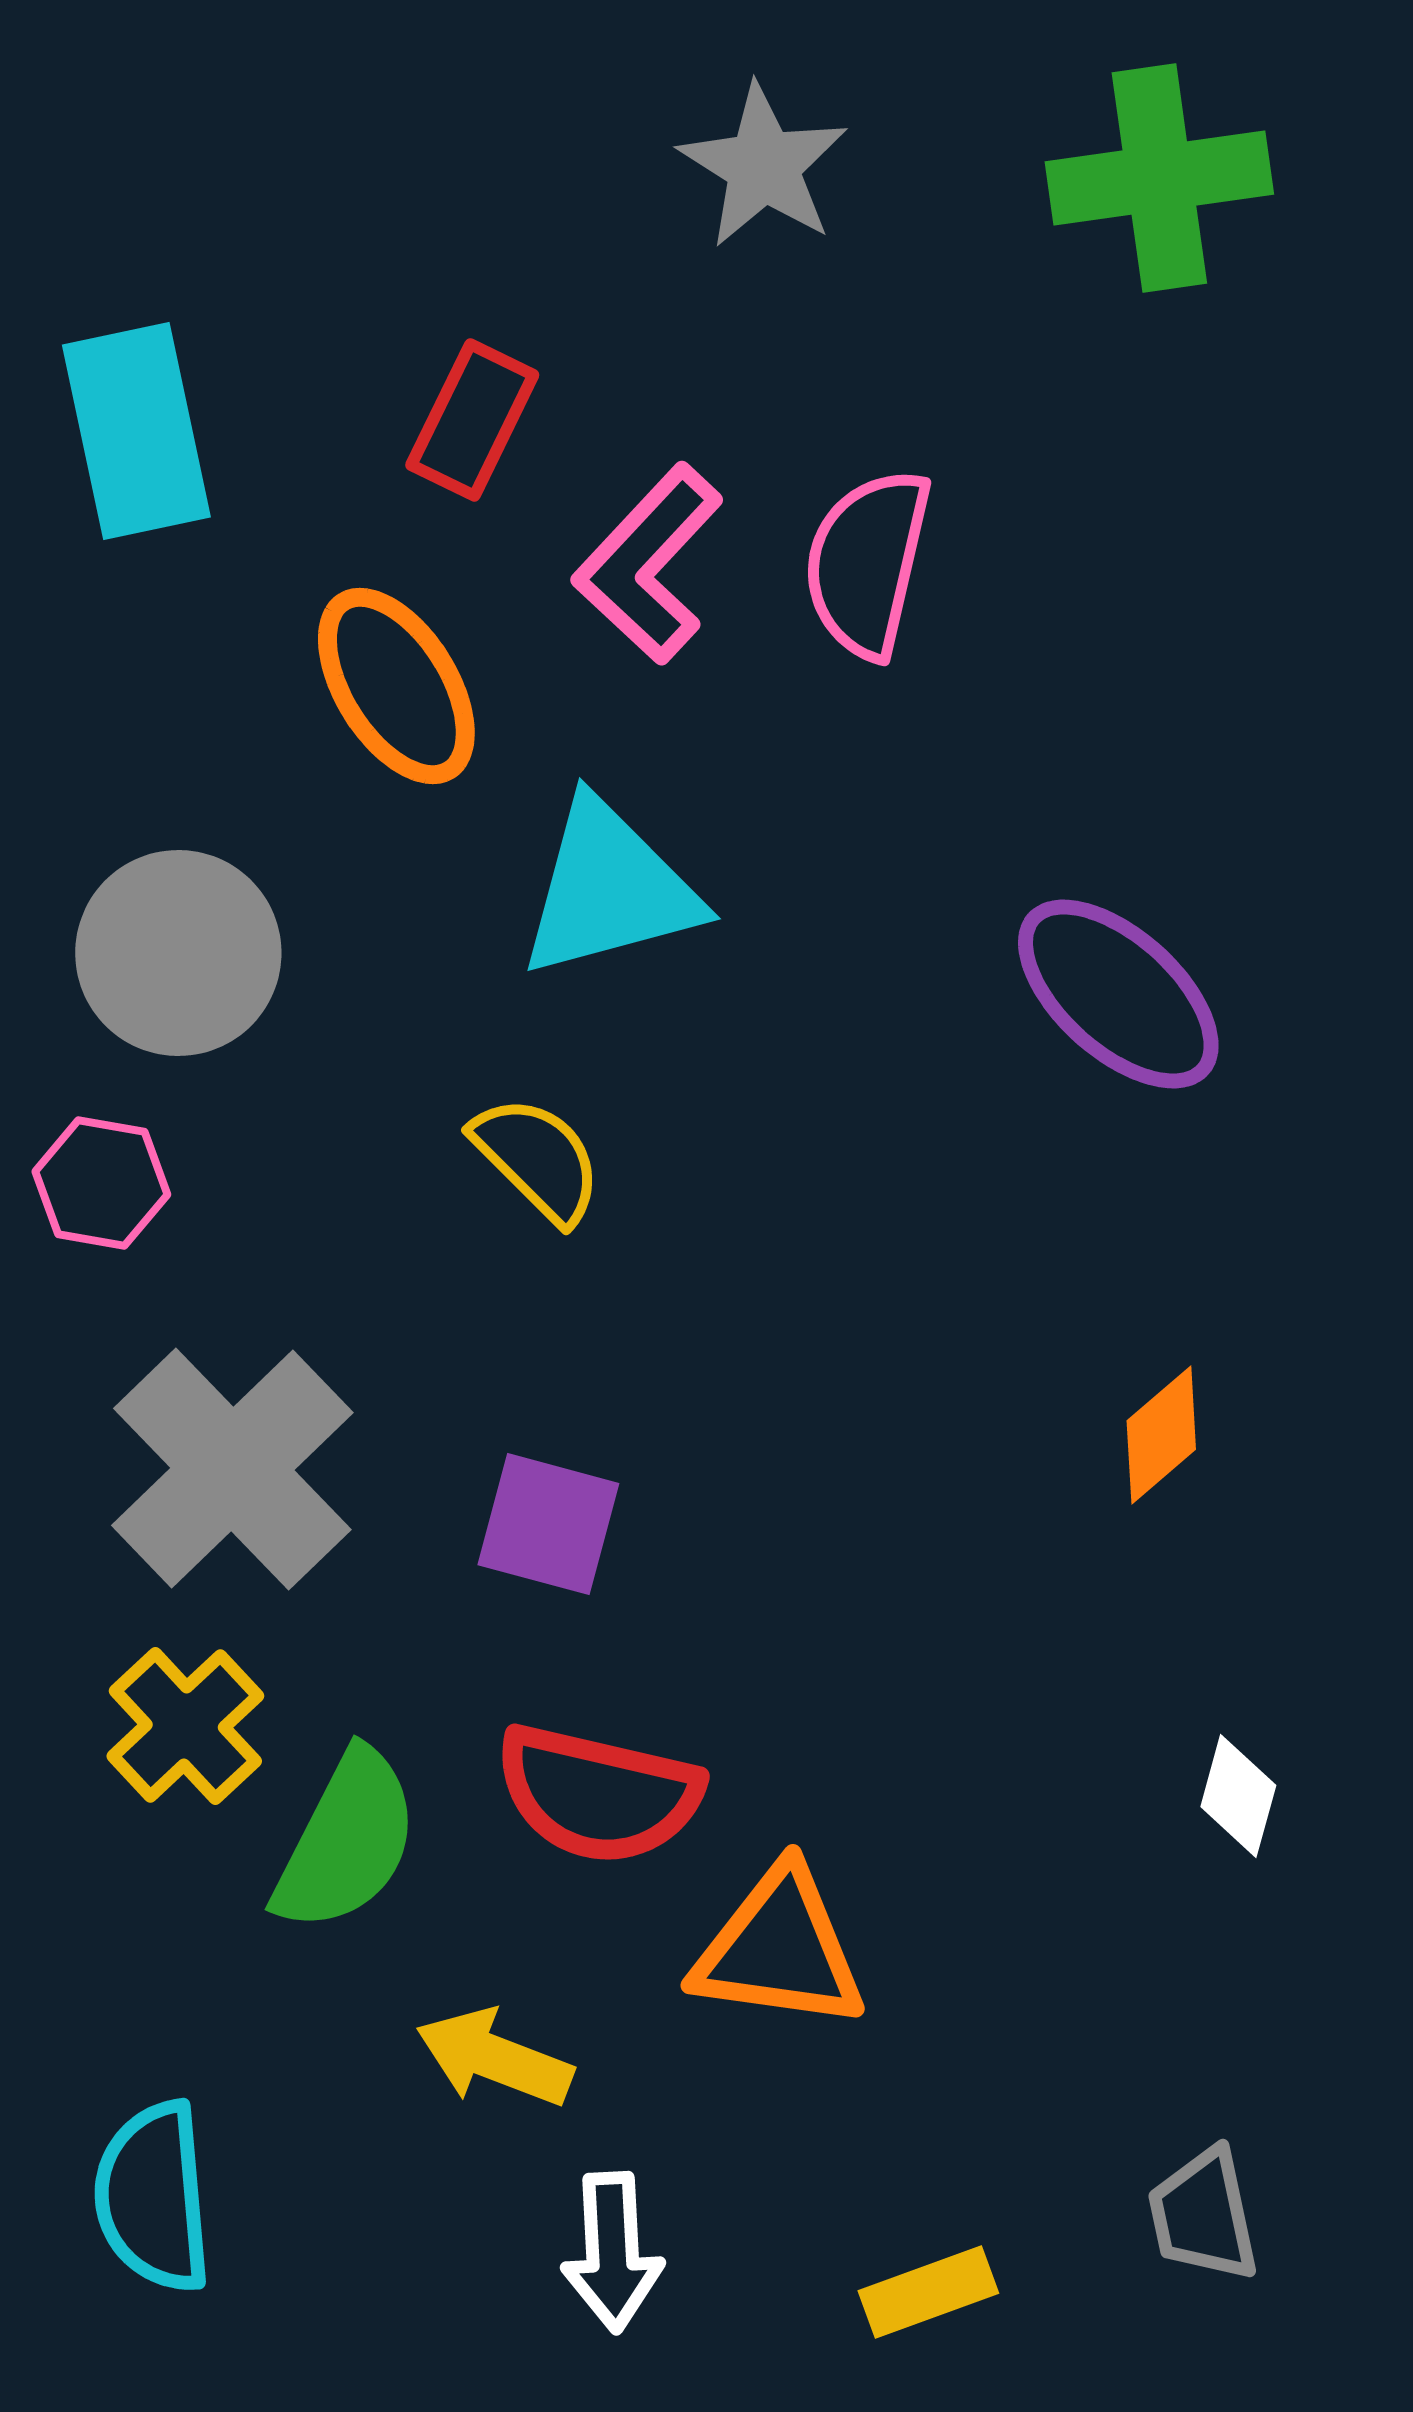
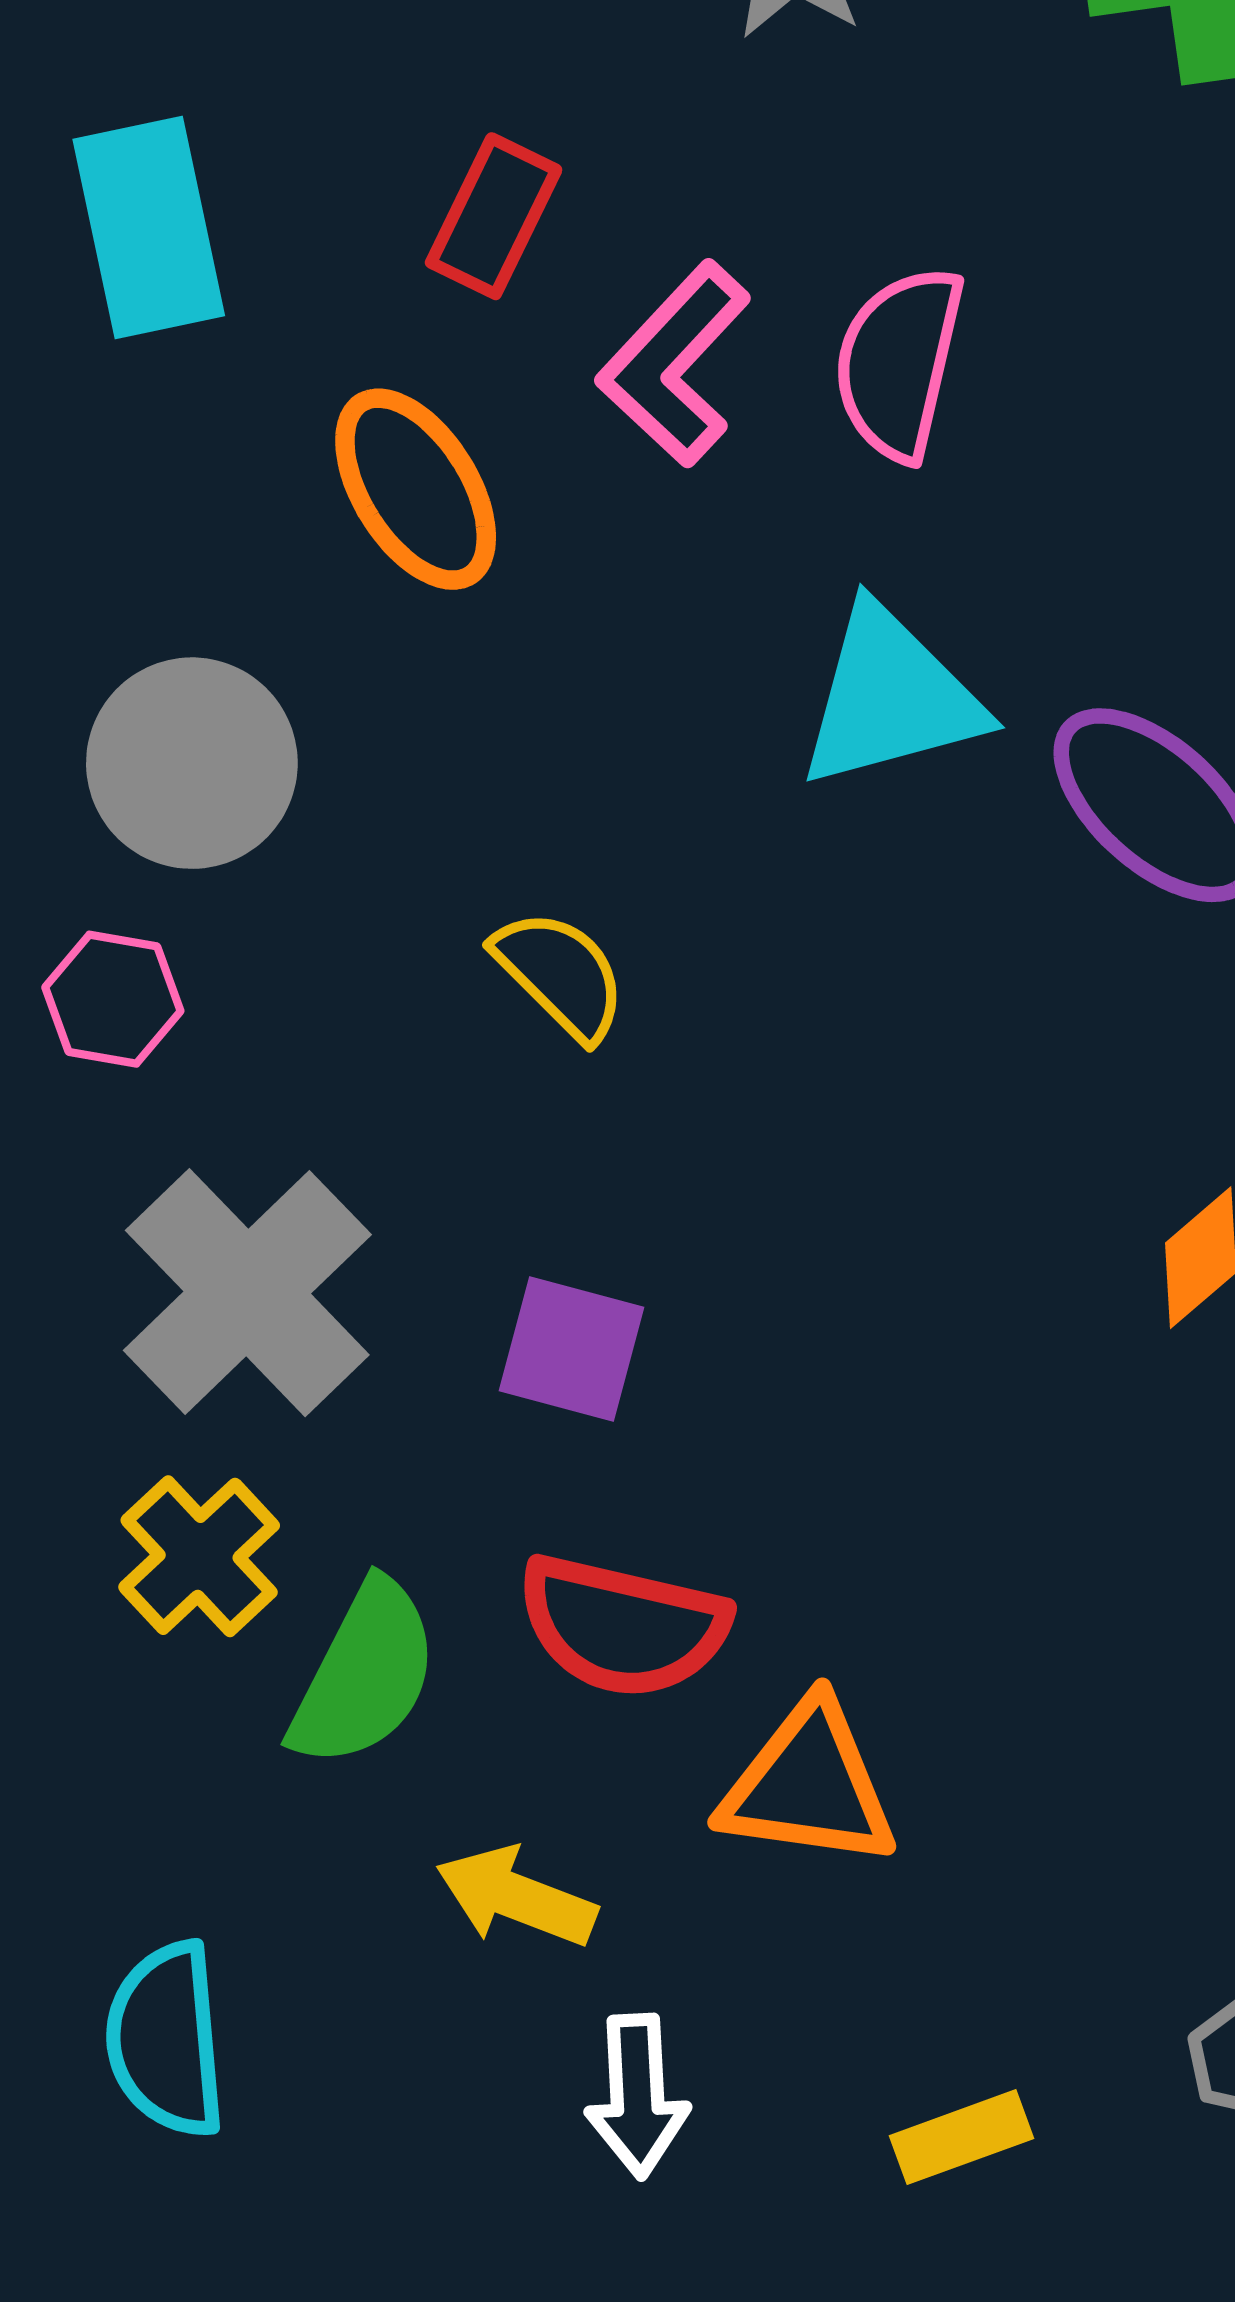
cyan triangle: (609, 889) -> (891, 697), moved

